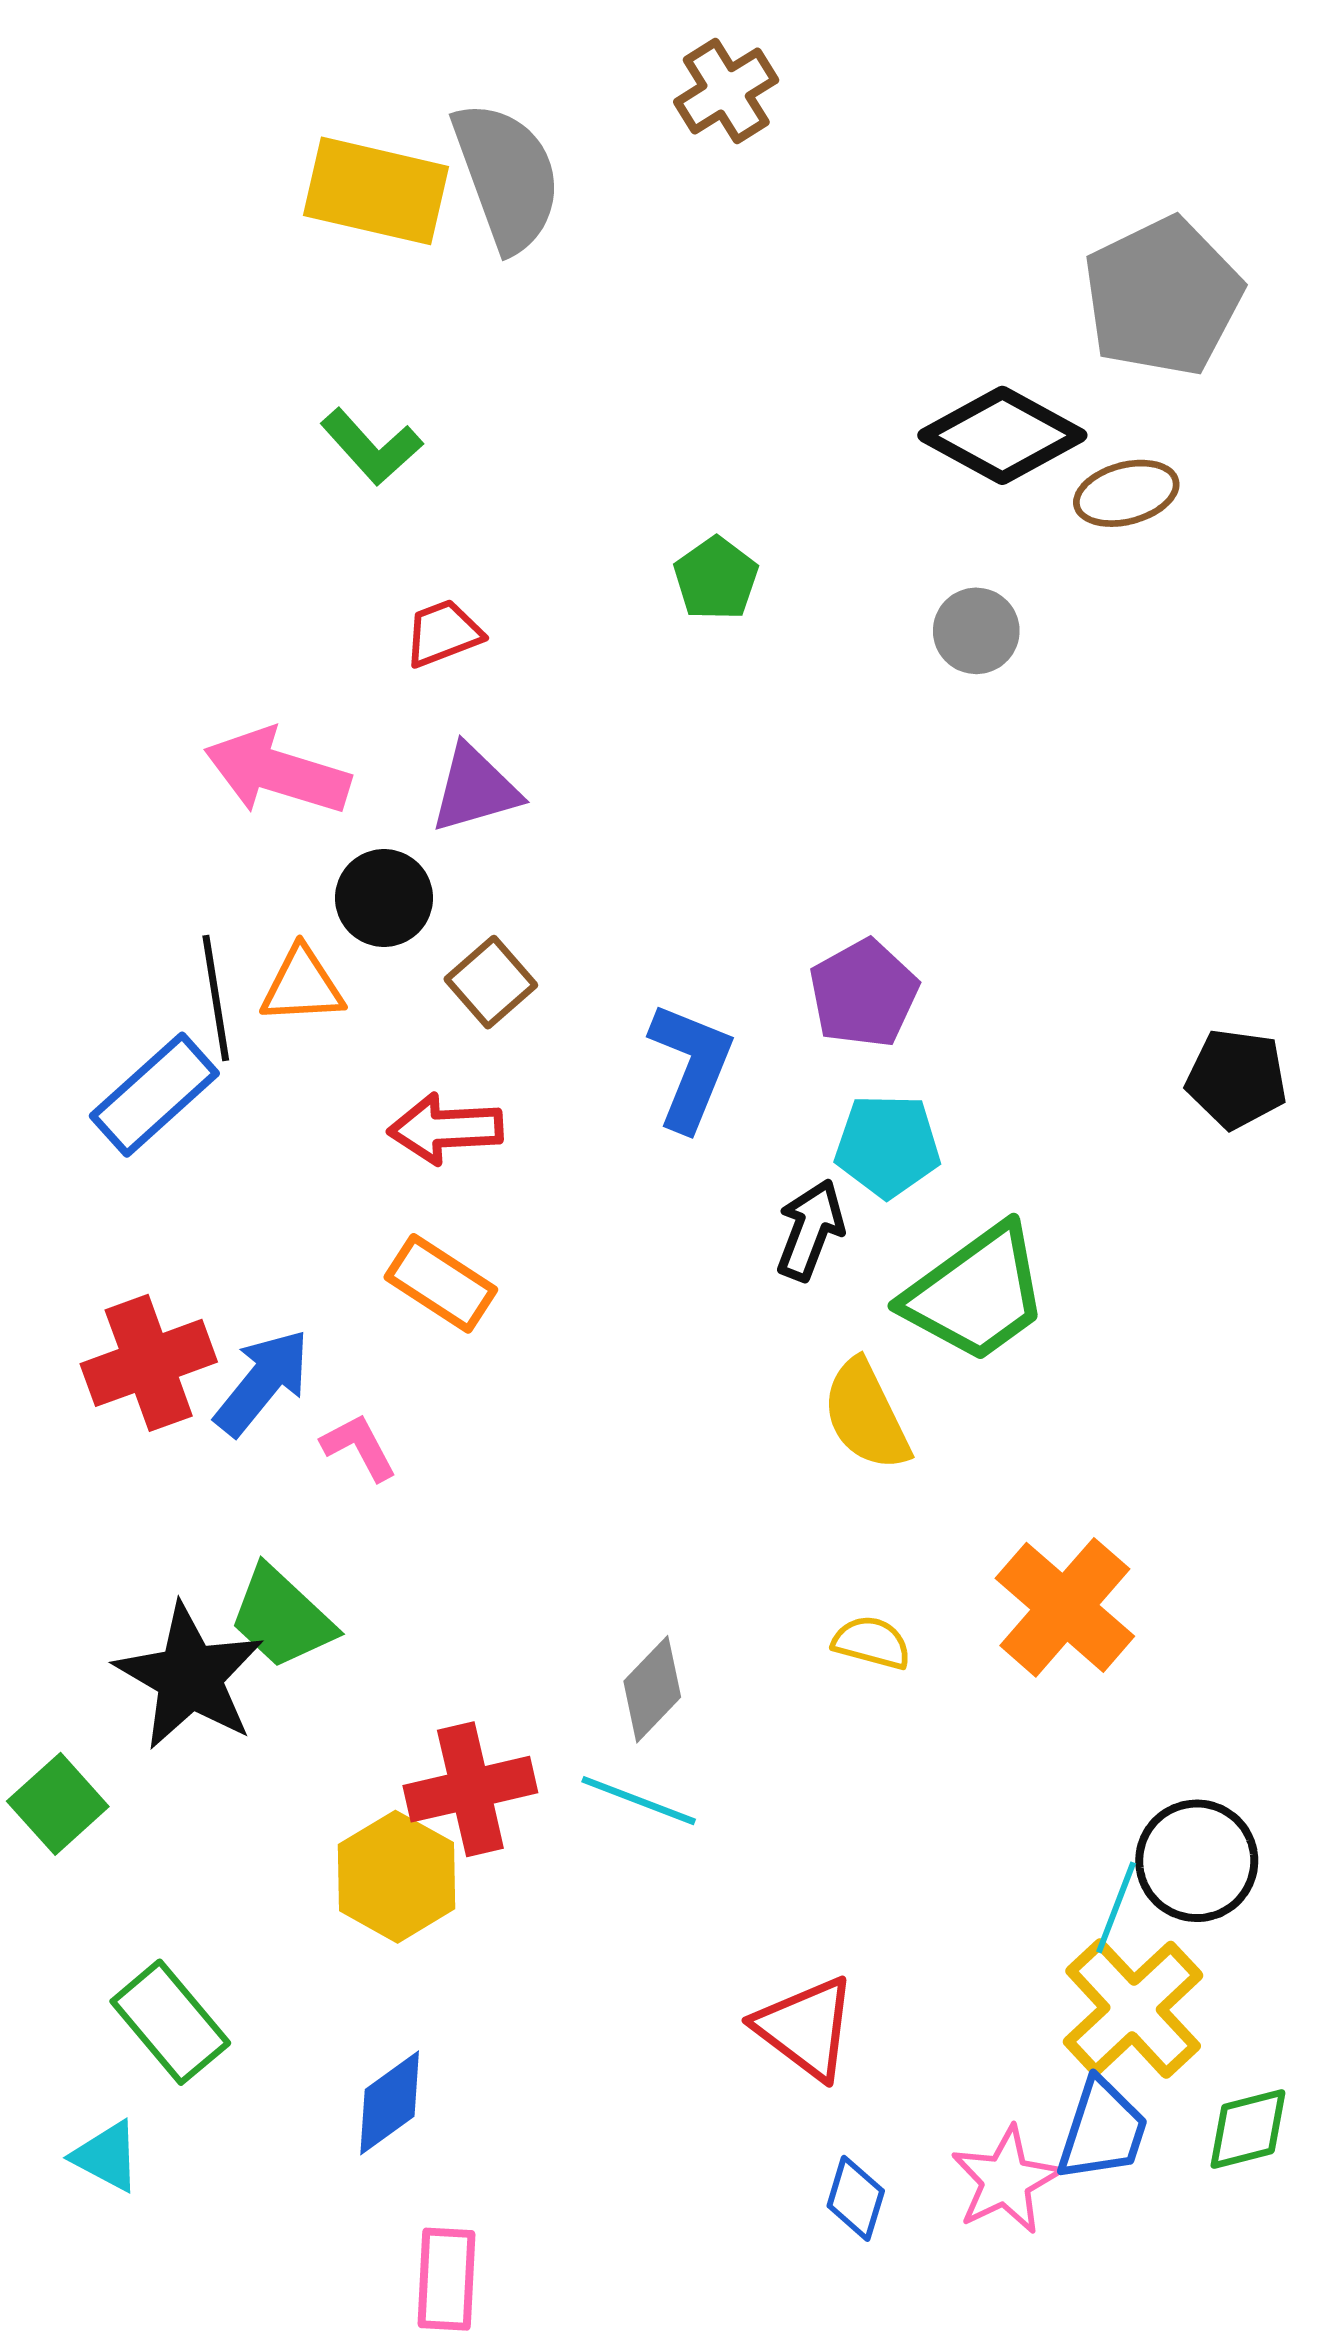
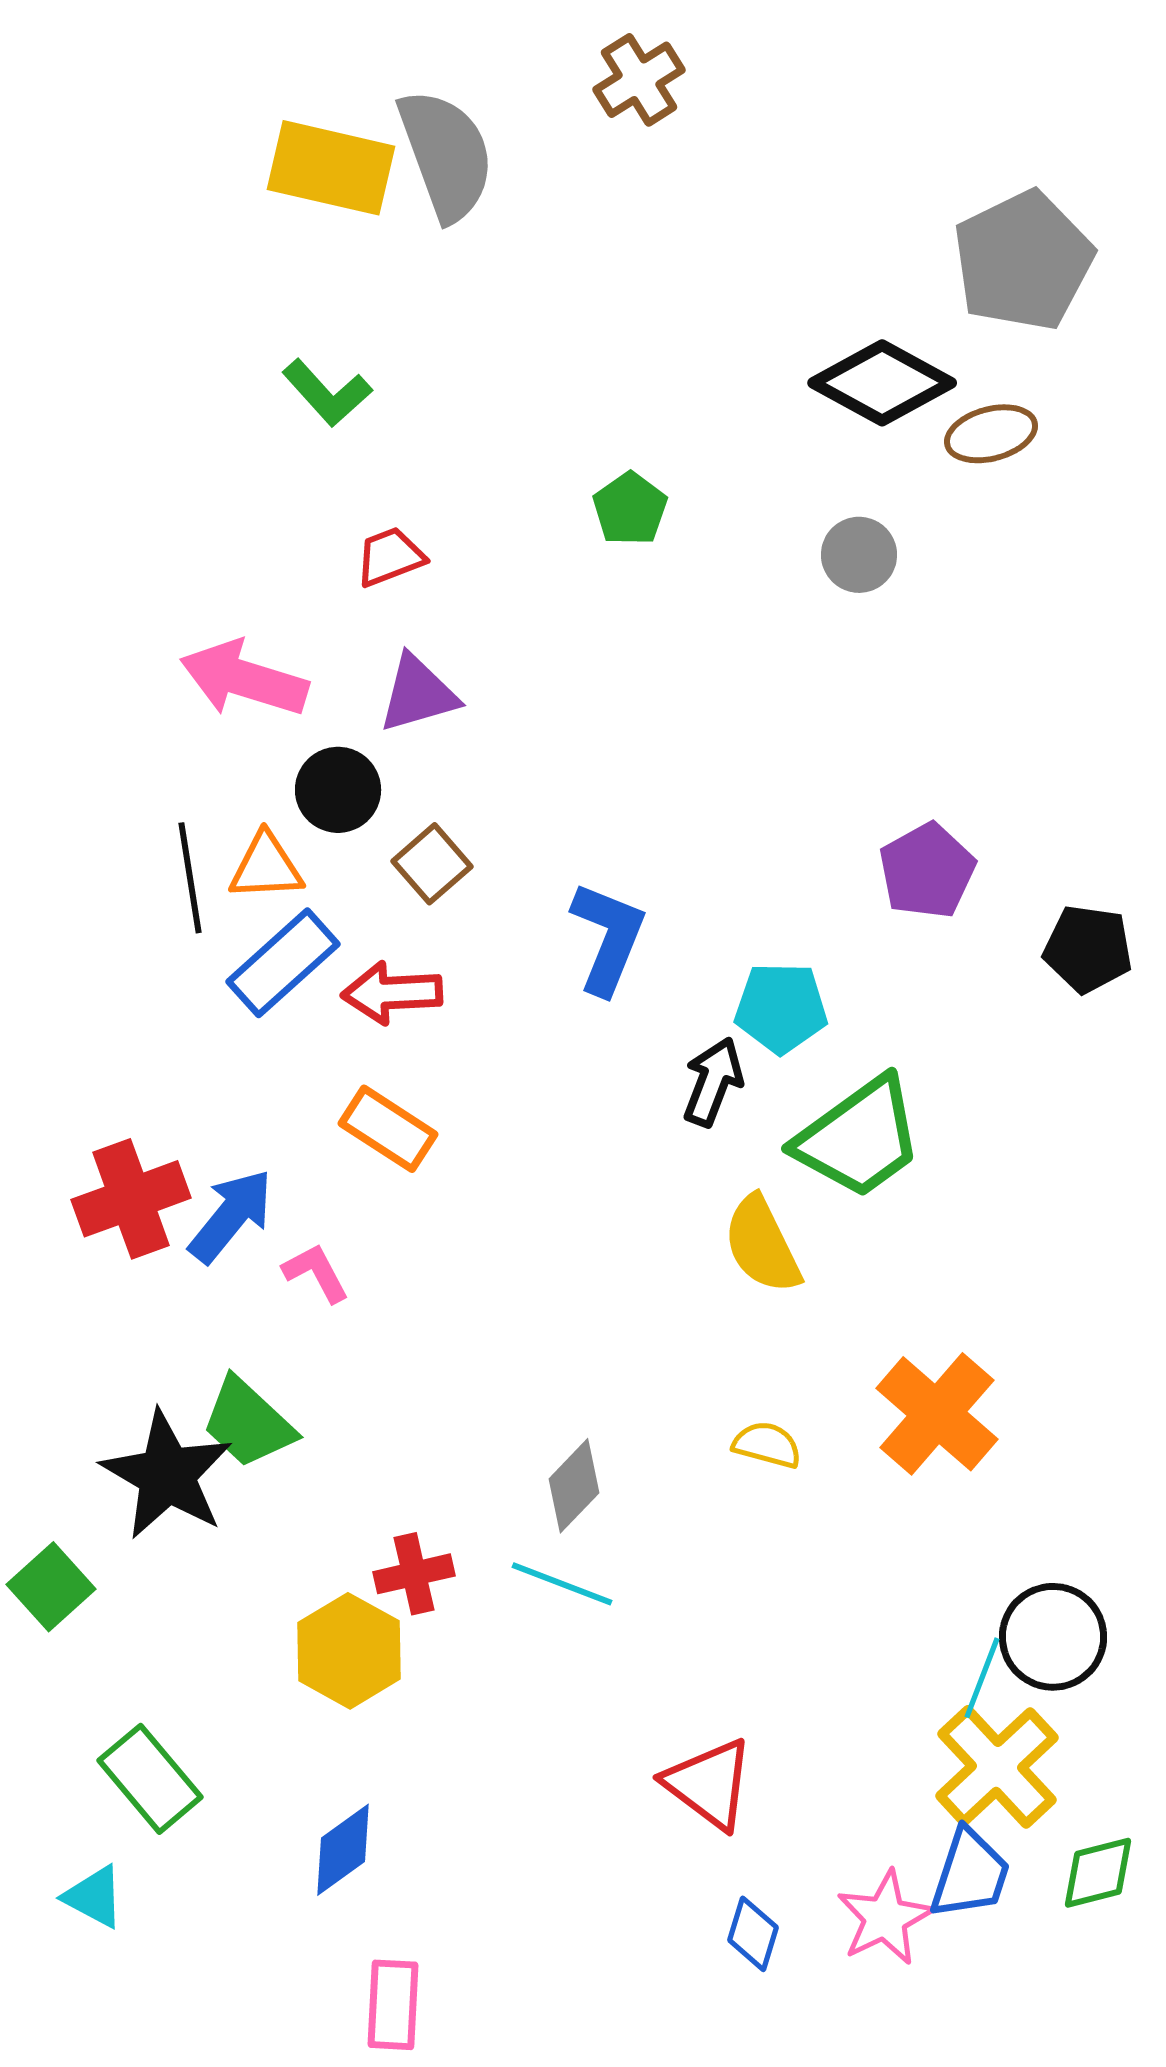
purple pentagon: (864, 993) -> (927, 871), moved
blue rectangle: (154, 1095) -> (283, 963), moved
red cross: (470, 1789) -> (414, 1574), size x0.7

